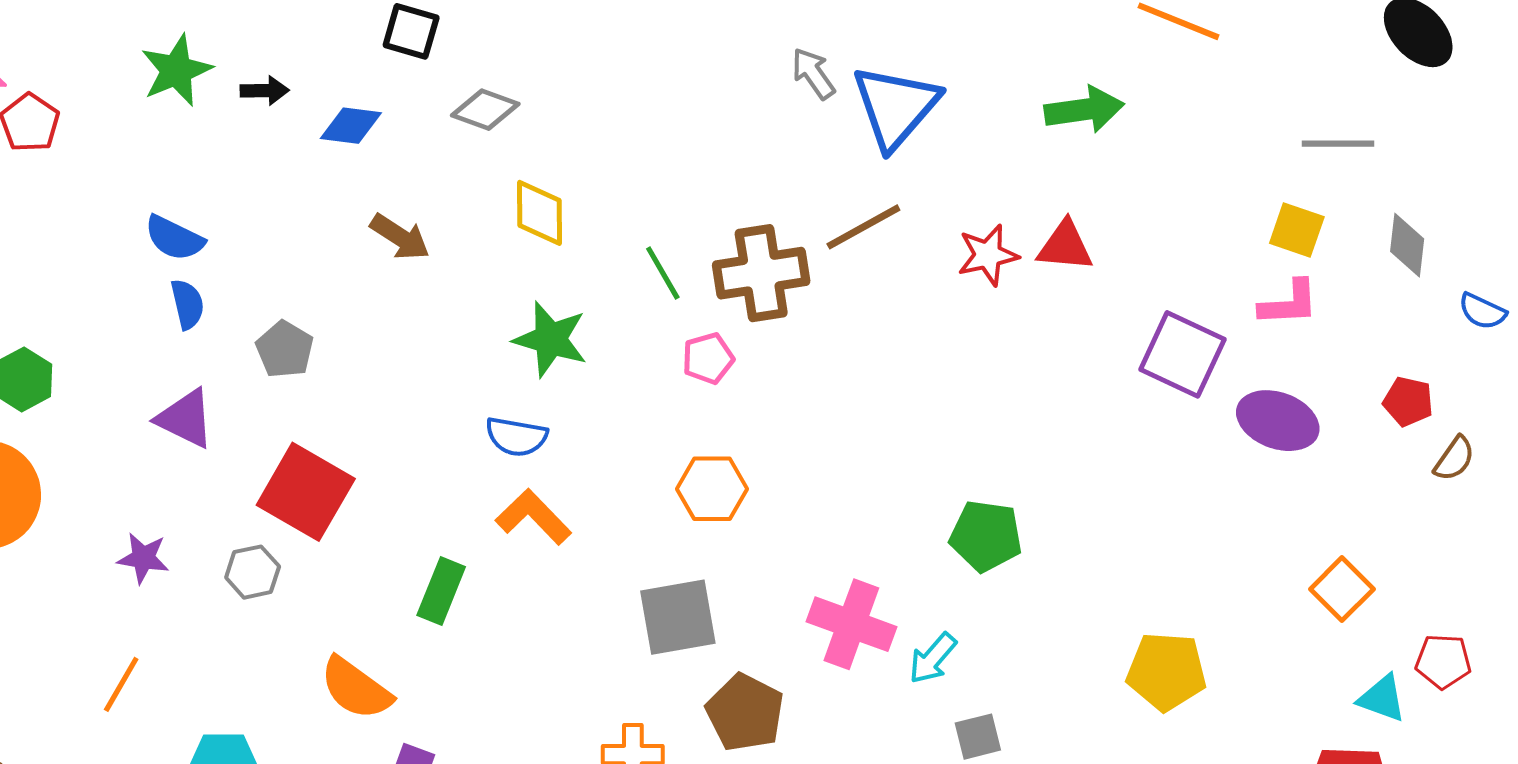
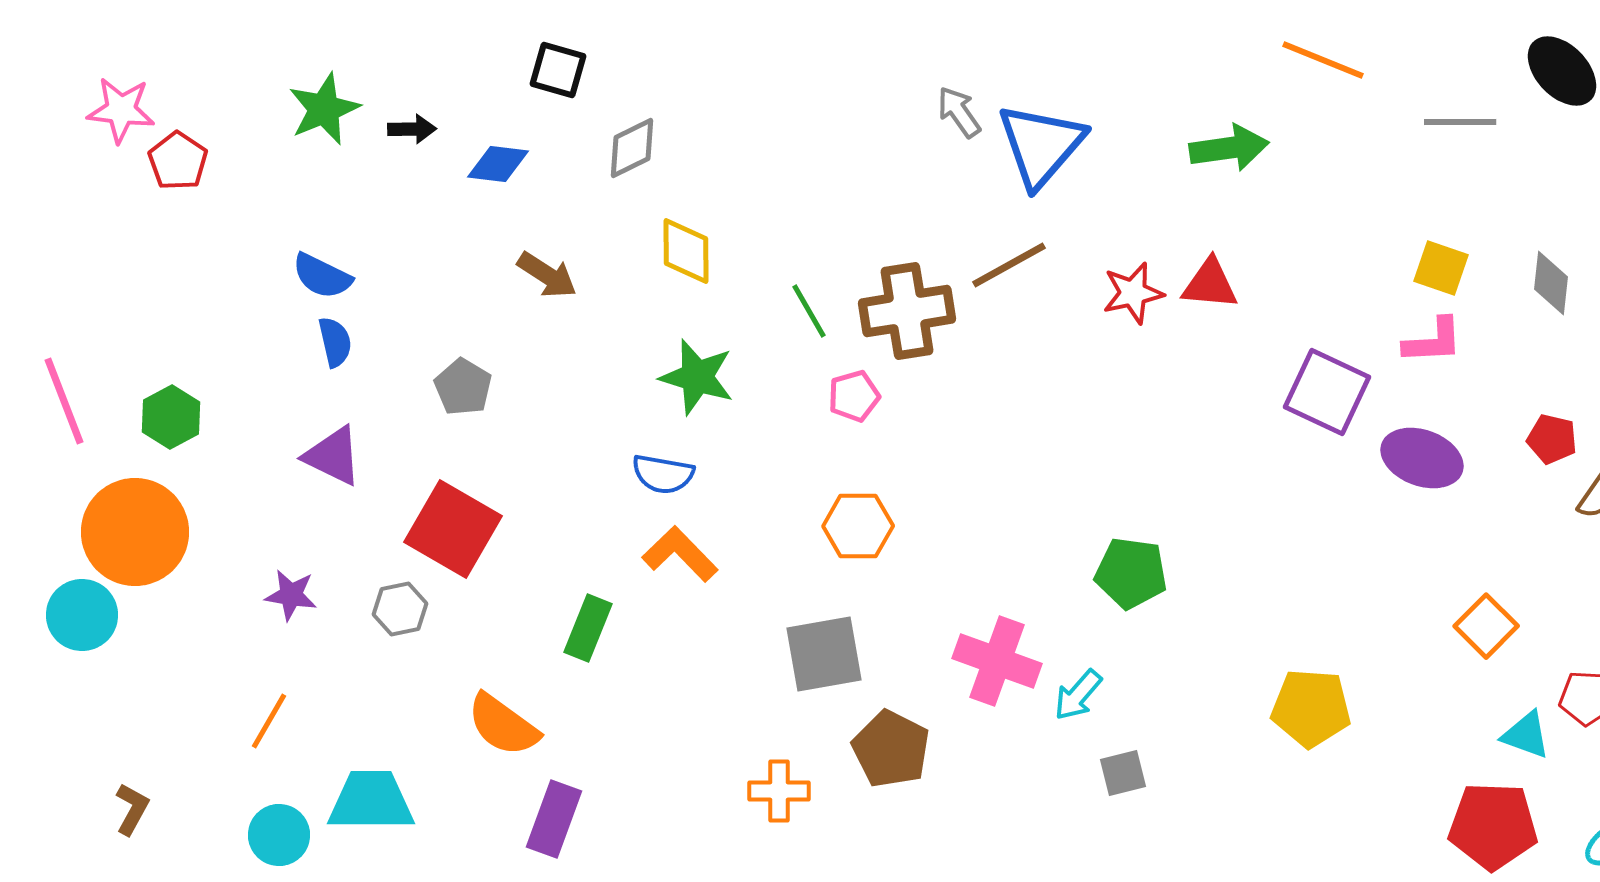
gray diamond: (485, 110) -> (632, 148), turned -46
gray line: (1338, 144) -> (1460, 122), moved
gray pentagon: (285, 349) -> (463, 387), moved

